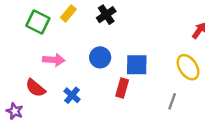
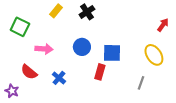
green square: (38, 22) -> (20, 27), moved

